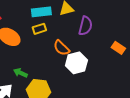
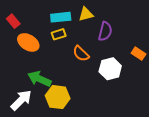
white hexagon: (76, 63) -> (110, 69), moved
green arrow: (20, 73) -> (39, 79), size x1.6

